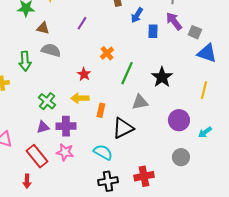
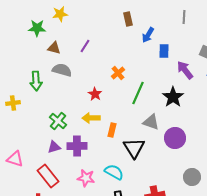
purple arrow: (174, 21) -> (185, 70), moved
purple line: (82, 23) -> (85, 46), moved
gray triangle: (140, 102) -> (151, 122), turned 30
purple circle: (179, 120) -> (175, 138), moved
black triangle: (123, 128) -> (134, 148), turned -35
pink star: (65, 152) -> (86, 178), moved

